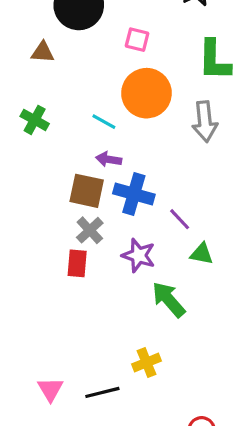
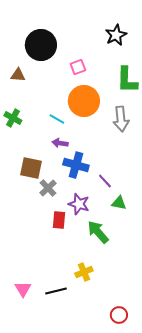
pink square: (137, 40) -> (78, 67), turned -35
brown square: (87, 191) -> (31, 168), moved
red rectangle: (77, 263) -> (59, 220), moved

